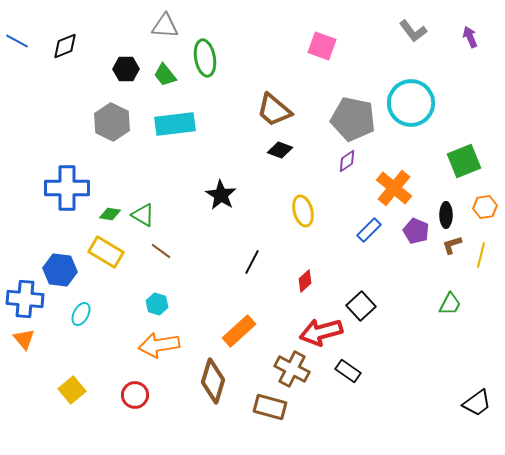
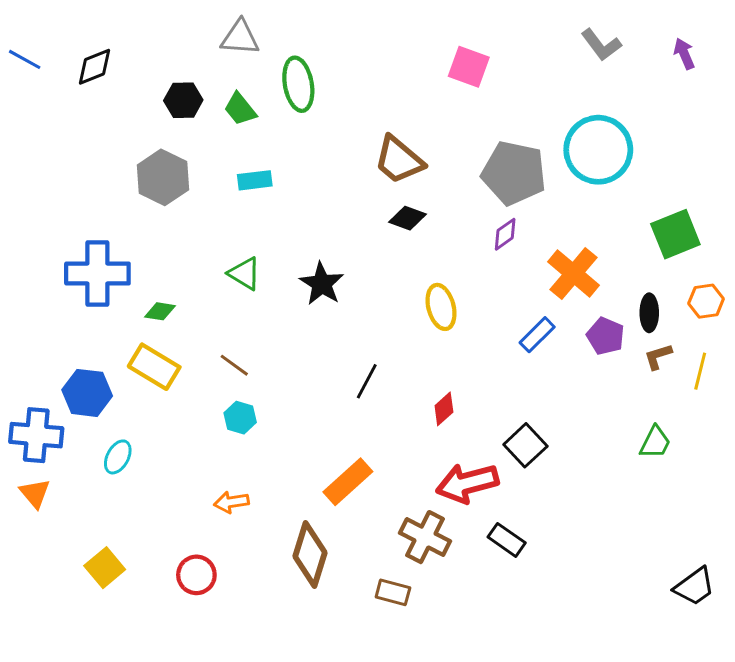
cyan rectangle: (175, 124) -> (255, 180), size x0.6
green triangle: (143, 215) -> (244, 273), moved
cyan hexagon: (157, 304) -> (240, 418), moved
orange arrow: (159, 345) -> (231, 502), size x0.6
brown rectangle: (270, 407) -> (393, 592), size x0.7

